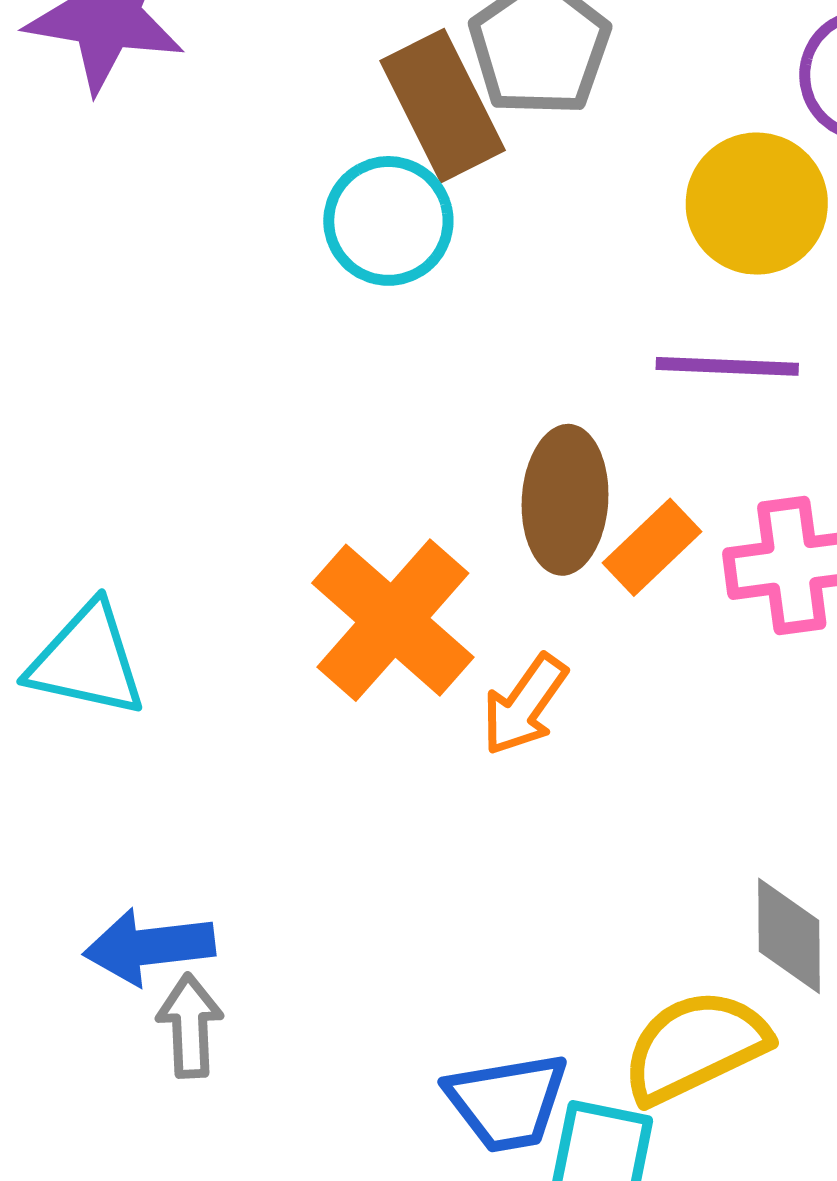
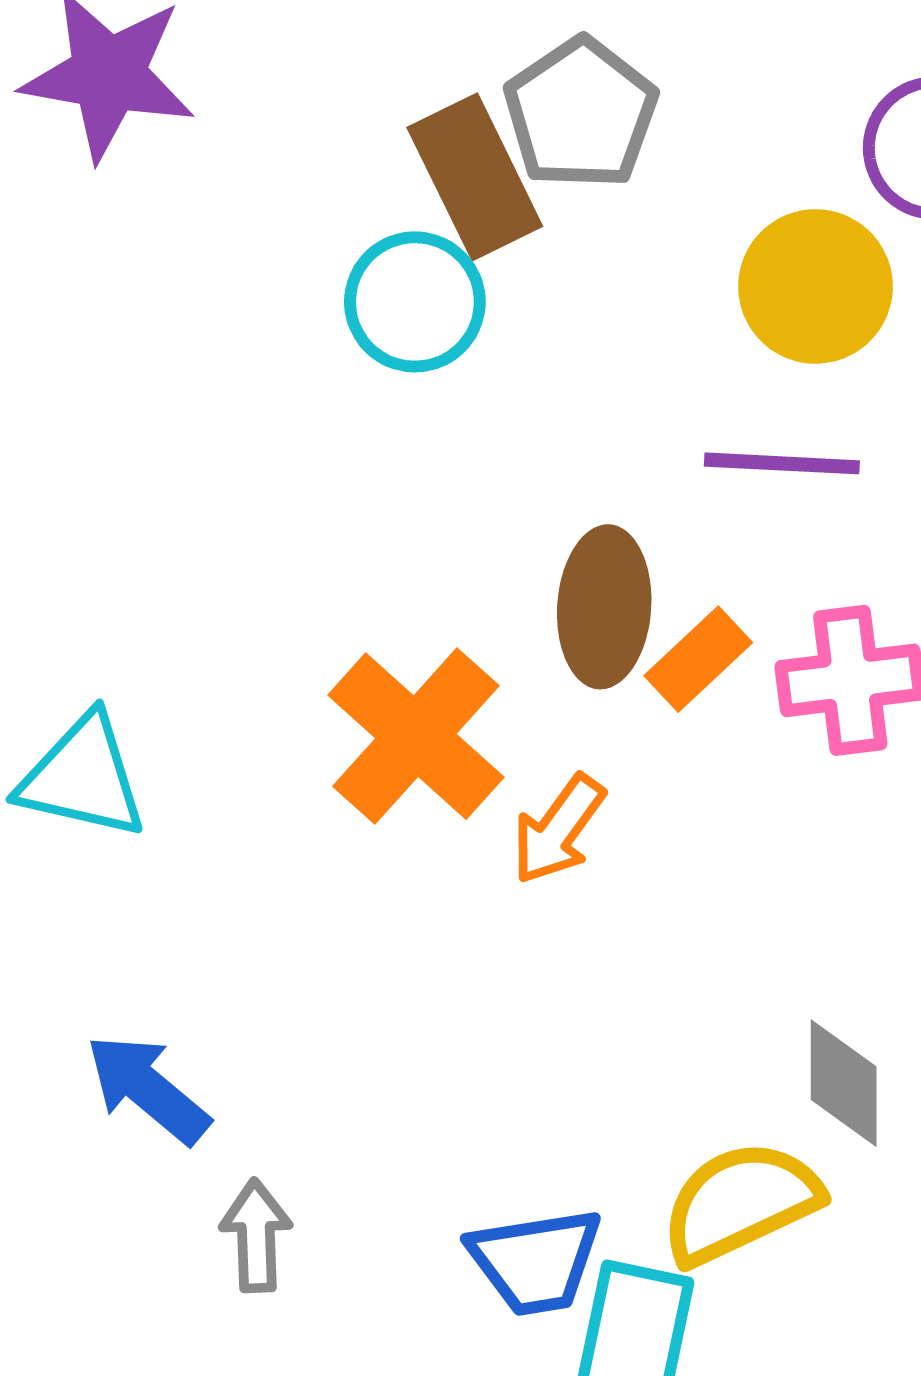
blue arrow: (149, 947) -> (148, 1089), turned 46
gray arrow: (190, 1026) -> (256, 1236), moved

